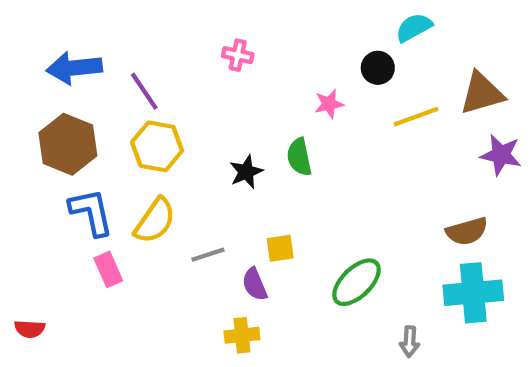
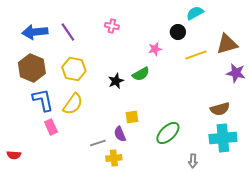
purple line: (144, 91) -> (68, 32), moved
green semicircle: (299, 157) -> (141, 74), turned -108
gray line: (208, 255) -> (98, 143), moved

